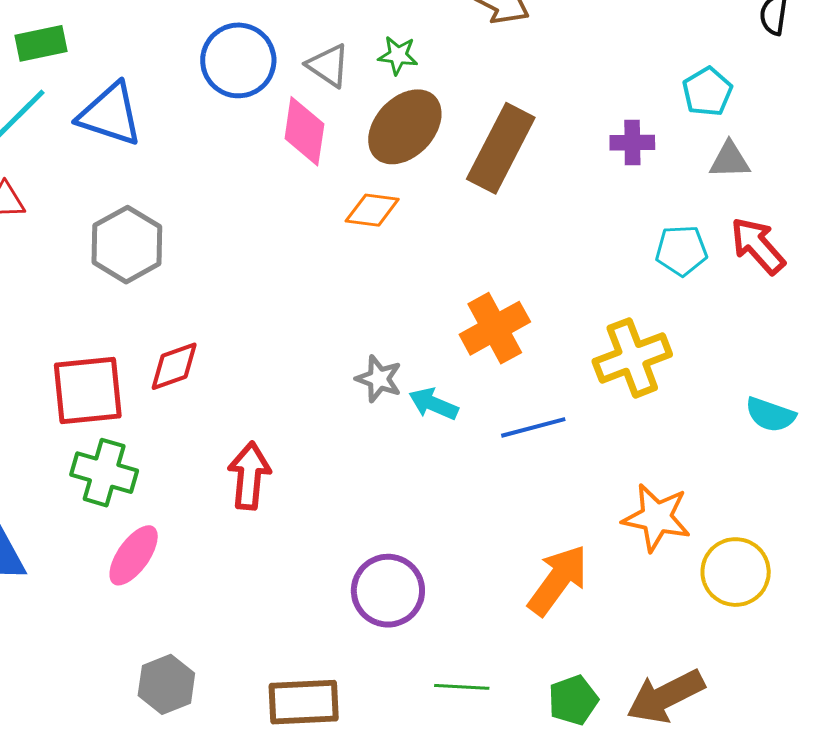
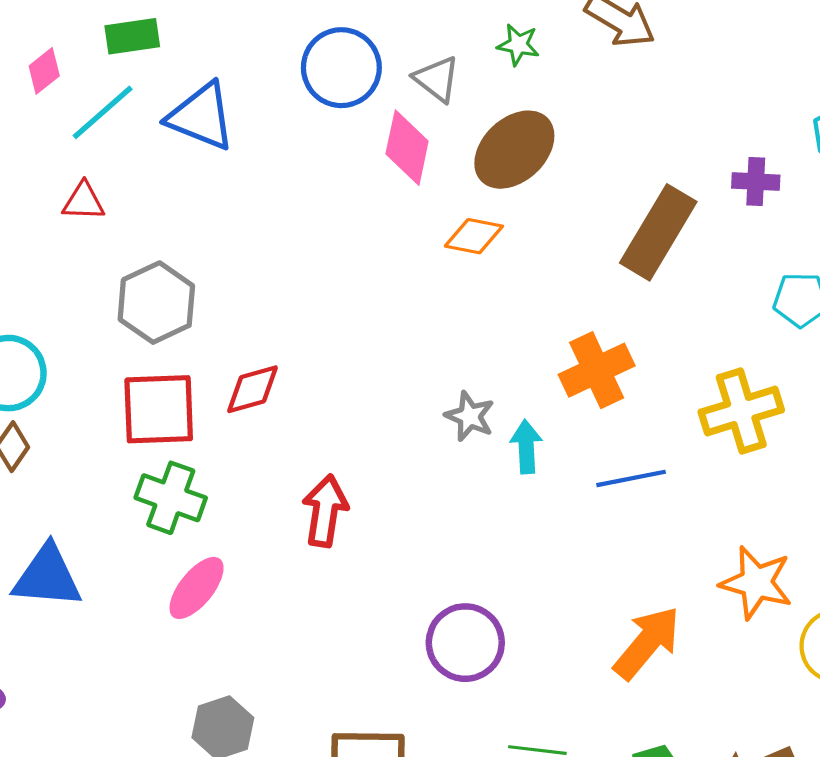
green star: (398, 55) -> (518, 45), moved
brown rectangle: (501, 148) -> (658, 232), moved
gray hexagon: (127, 245) -> (156, 303), moved
cyan arrow: (433, 404) -> (526, 447), turned 60

